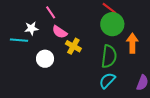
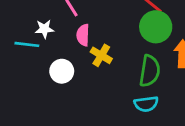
pink semicircle: (60, 32) -> (83, 35), turned 56
cyan semicircle: (107, 80) -> (146, 104), turned -144

